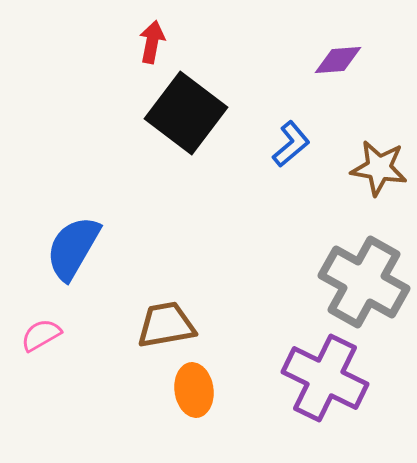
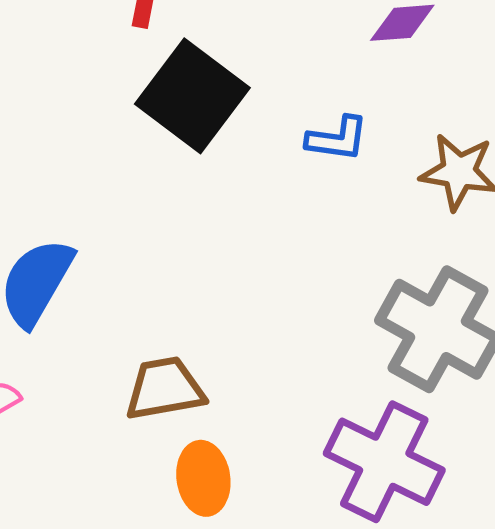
blue L-shape: (291, 144) -> (337, 139), turned 48

